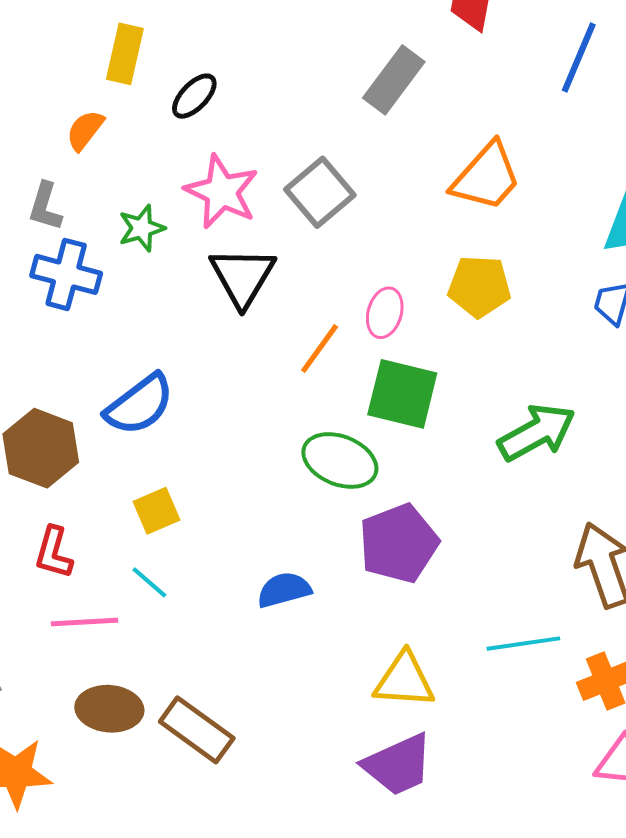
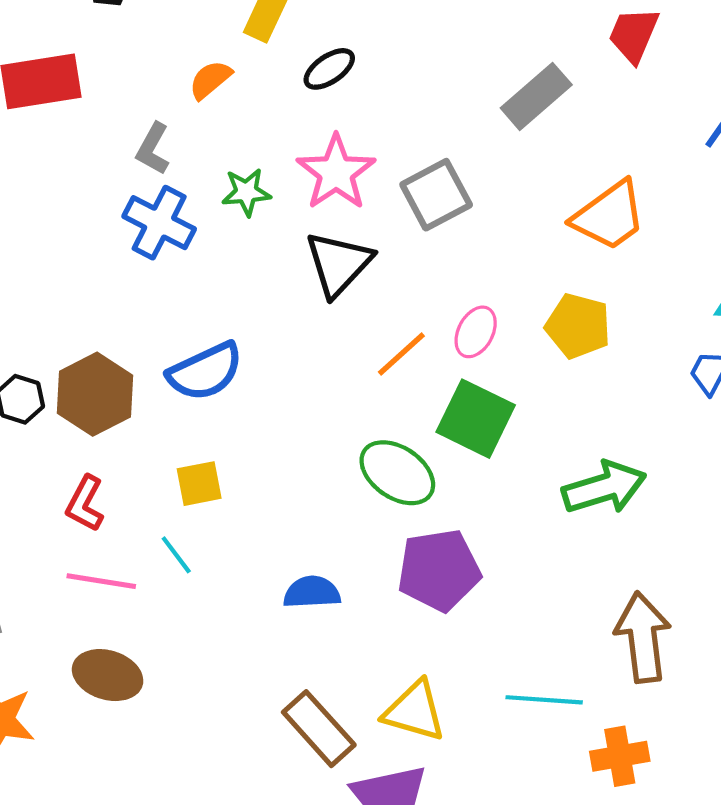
brown rectangle: (197, 730) -> (319, 729), moved

